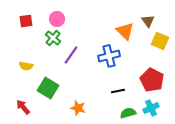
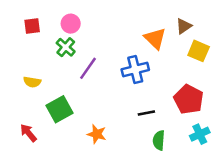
brown triangle: (148, 21) -> (184, 26), turned 32
green square: (48, 88) -> (59, 109), turned 30
cyan cross: (151, 108) -> (200, 134), moved
green semicircle: (128, 113) -> (159, 140), turned -70

